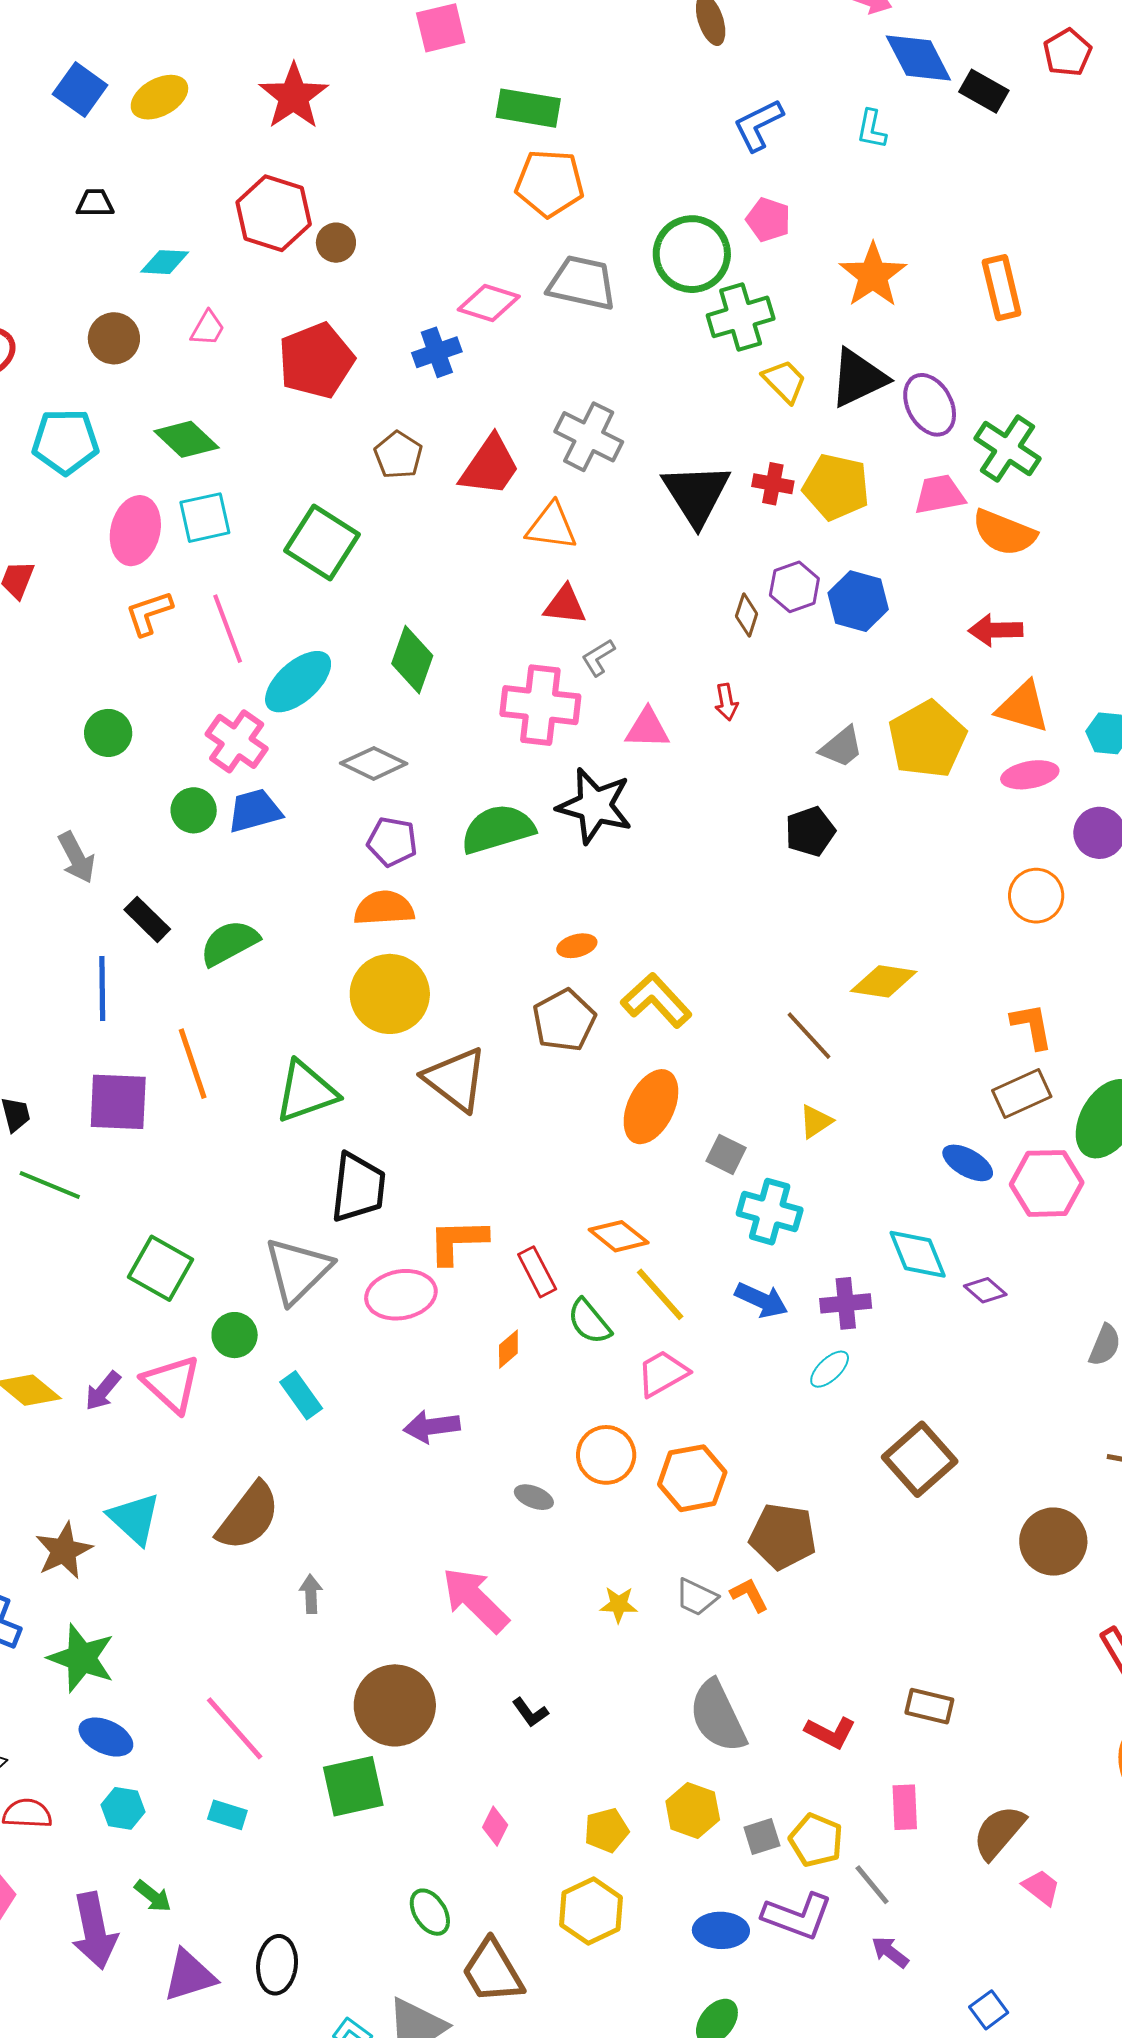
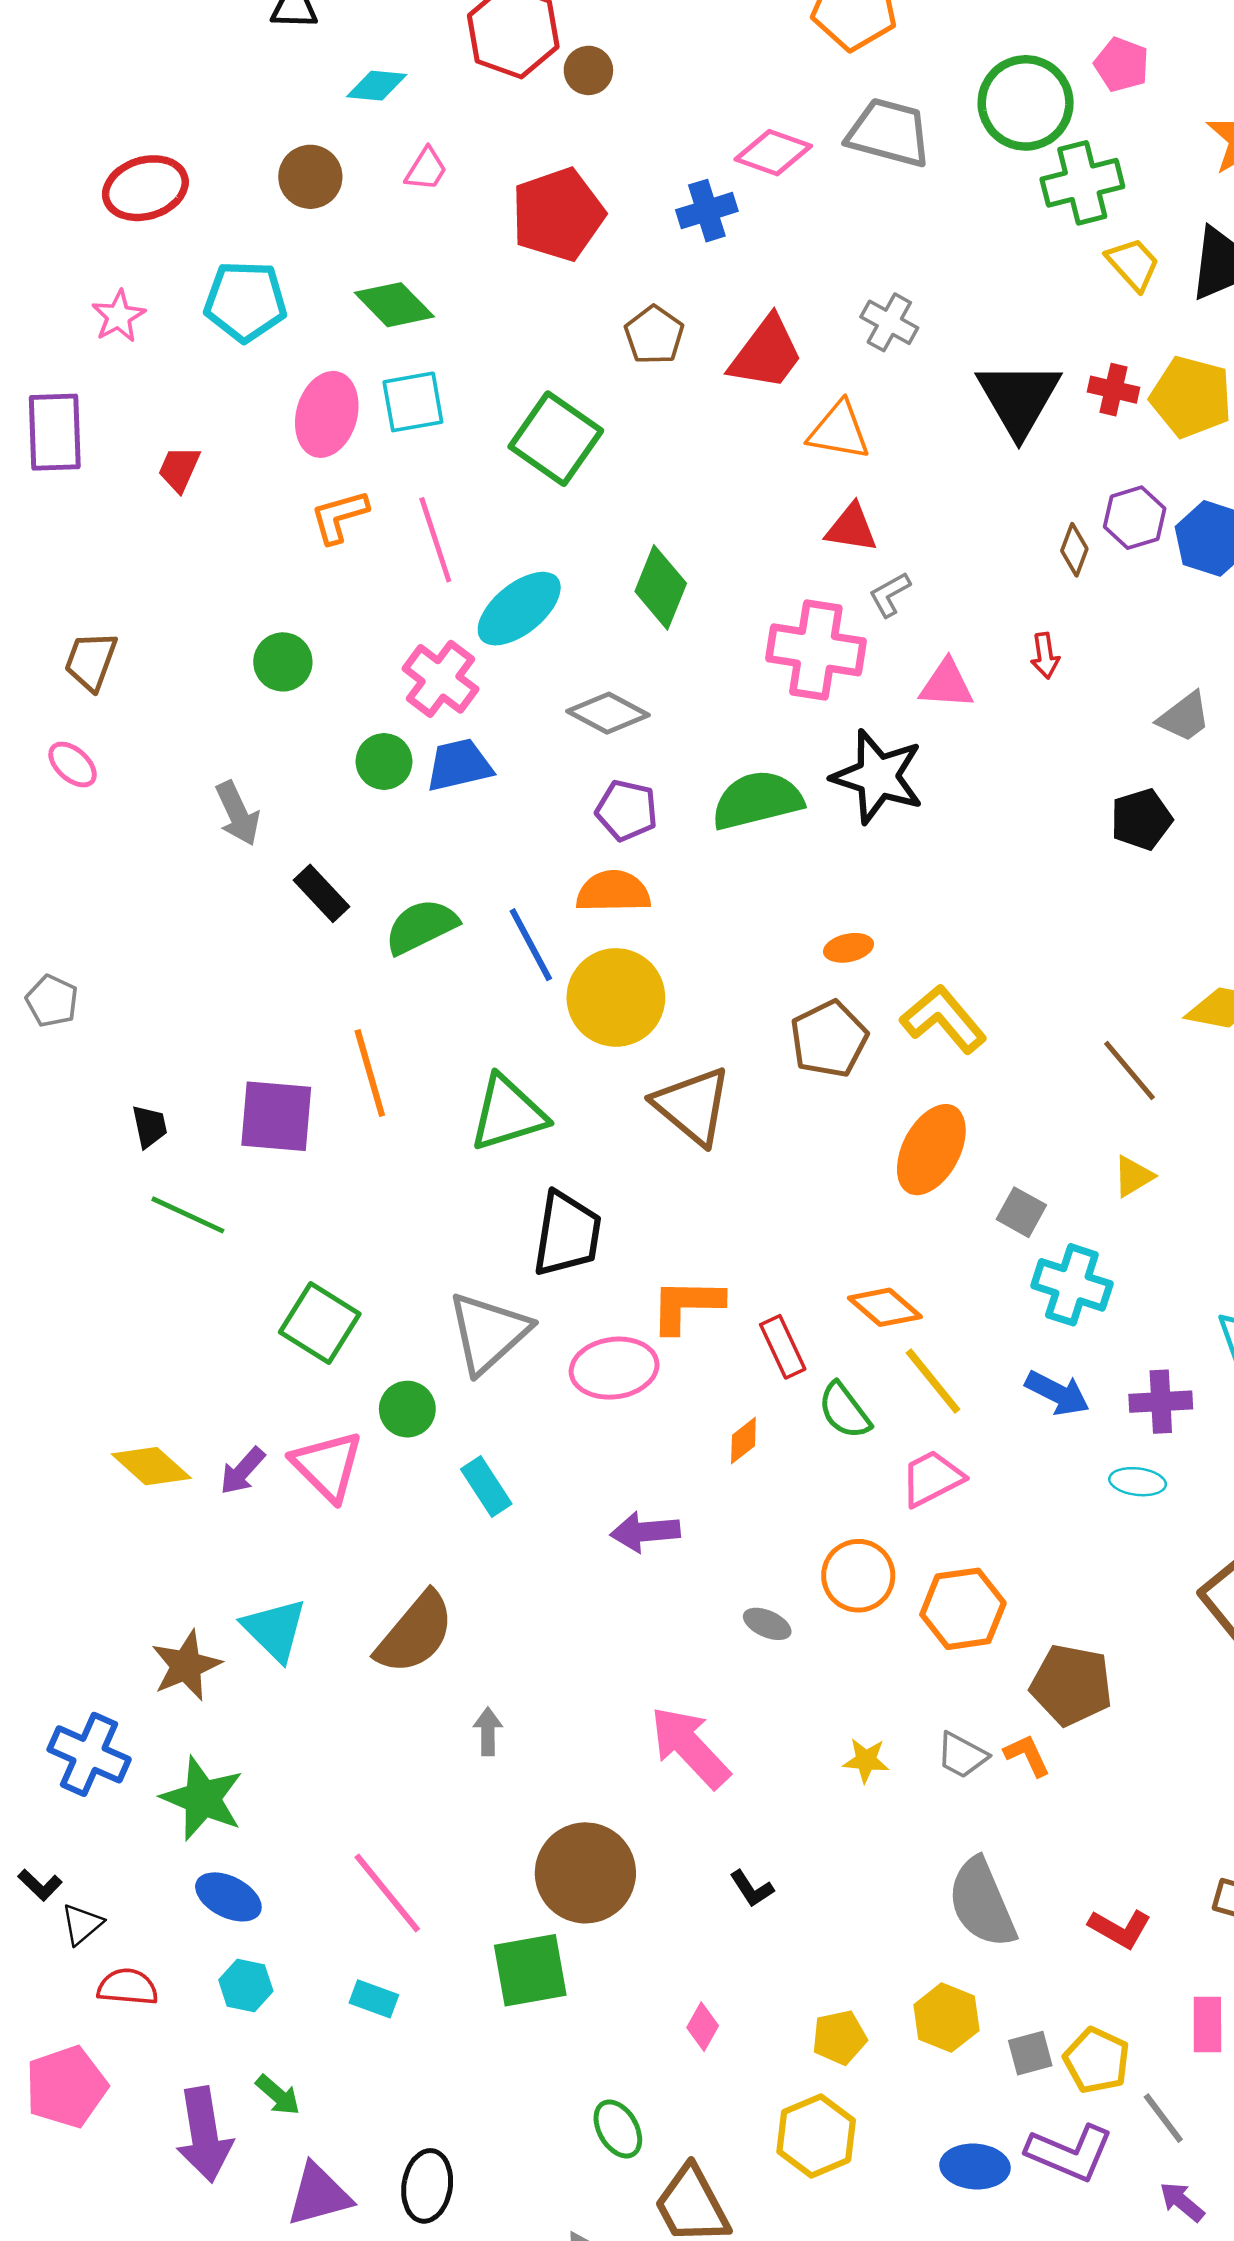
gray cross: (589, 437) -> (889, 322), size x0.7
blue line: (102, 988) -> (531, 945), moved, turned -30
cyan ellipse: (830, 1369) -> (1138, 1482), turned 48

